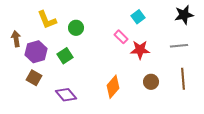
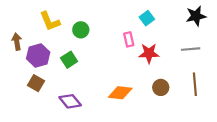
pink rectangle: (121, 37) -> (129, 39), turned 32
orange diamond: (113, 87) -> (120, 93), turned 55

